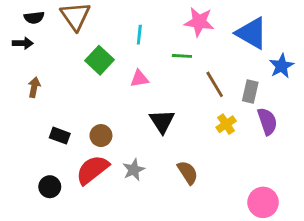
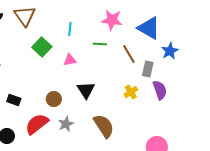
brown line: (215, 84) -> (129, 54), moved
brown circle: (101, 136) -> (54, 99), moved
brown semicircle: (188, 173) -> (104, 126), size x1.4

